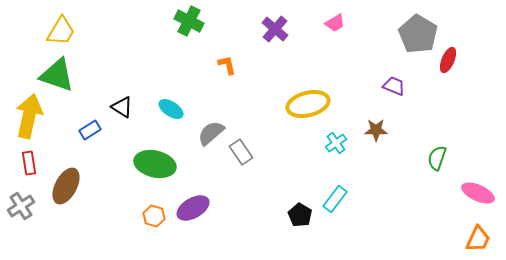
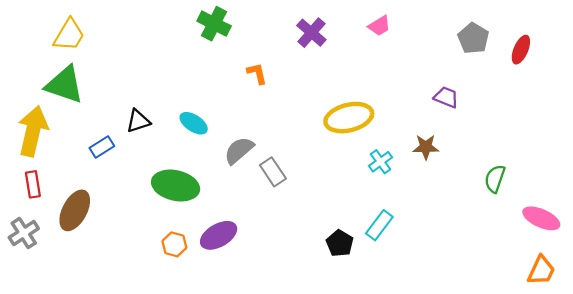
gray pentagon: (418, 34) -> (473, 38), size x0.7
red ellipse: (448, 60) -> (521, 50), moved
black triangle: (122, 107) -> (138, 121), turned -50

